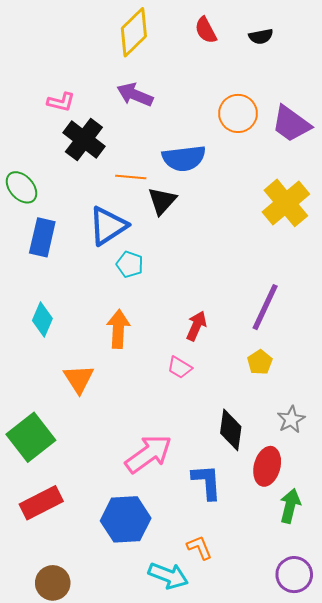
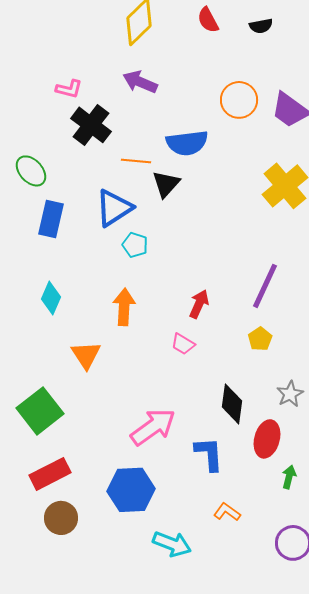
green arrow: (290, 506) -> (289, 477), size x0.7
orange L-shape: (199, 548) -> (227, 512), moved, turned -32
brown circle: (53, 583) -> (61, 518), moved

